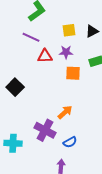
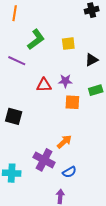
yellow square: (69, 30) -> (68, 44), moved
purple line: (31, 37) -> (17, 61), moved
black square: (15, 87) -> (14, 116), turned -30

